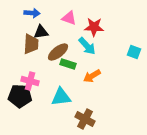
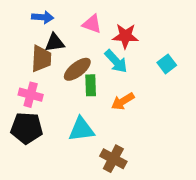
cyan square: (134, 52) -> (167, 64), moved, turned 32
green rectangle: (68, 64) -> (91, 85), turned 70
pink cross: (30, 81) -> (31, 95), moved

